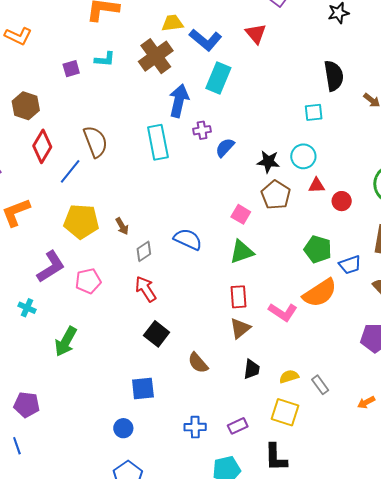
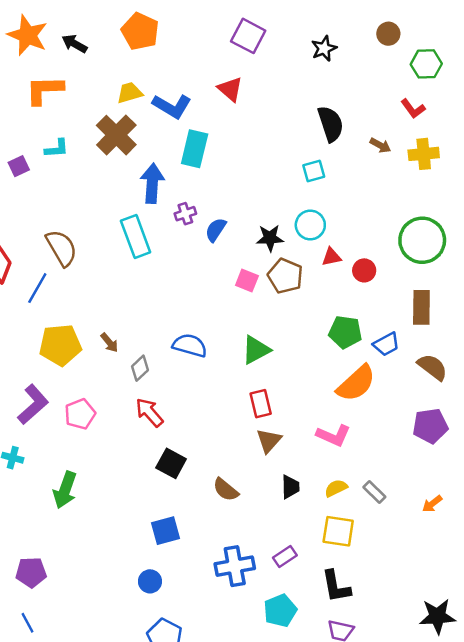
pink square: (241, 214) -> (247, 280), moved
pink L-shape: (283, 312) -> (333, 435), moved
blue cross: (195, 427) -> (235, 566), size x1.5

